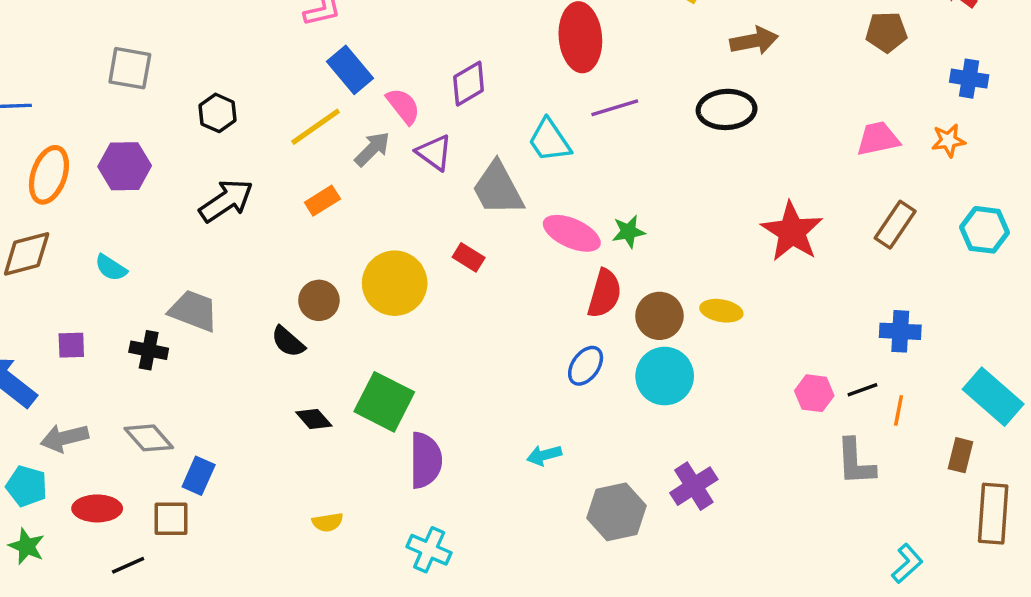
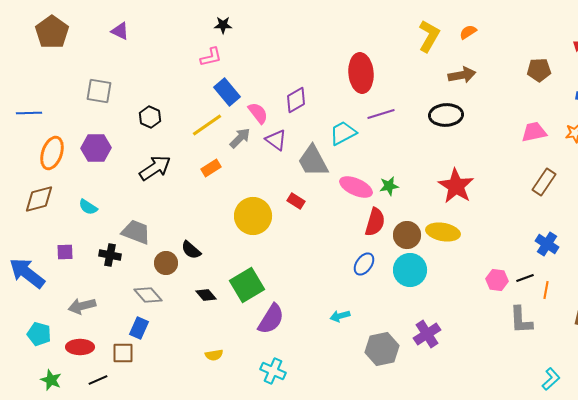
cyan trapezoid: (549, 140) -> (343, 133), turned 96
red star: (792, 232) -> (456, 186), moved
brown circle: (319, 300) -> (166, 263), moved
yellow ellipse: (721, 311) -> (443, 232), size x1.4
blue cross: (900, 331) -> (547, 244), turned 30
green square: (384, 402) -> (247, 285), turned 32
gray arrow: (64, 438) -> (82, 306), moved
gray diamond: (149, 438) -> (148, 295), moved
purple semicircle: (426, 460) -> (271, 319), turned 32
green star: (27, 546) -> (51, 380), moved

